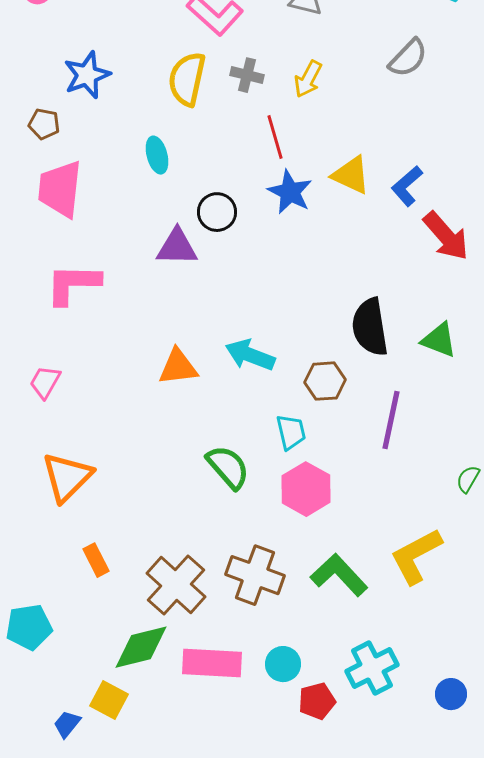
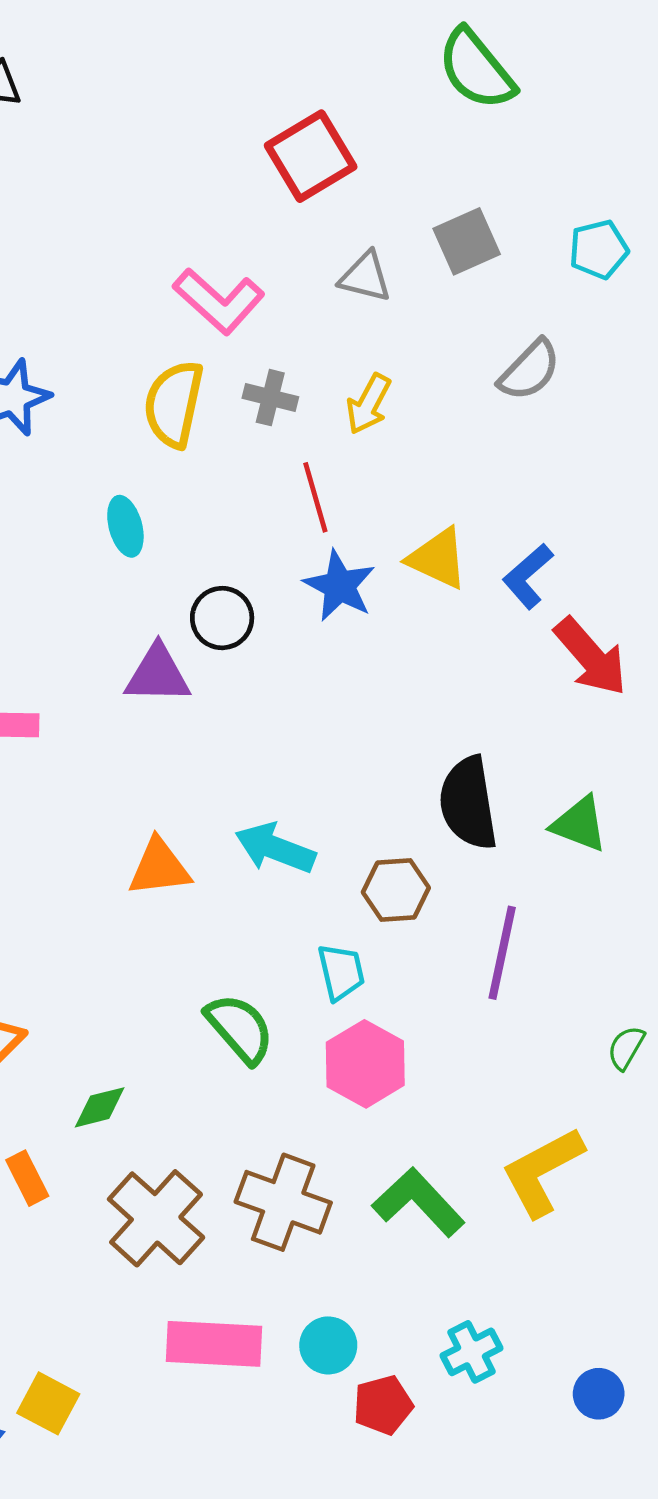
green diamond: (141, 647) -> (100, 1107), moved, size x0.6
cyan cross: (372, 668) -> (471, 1352), size x0.7

